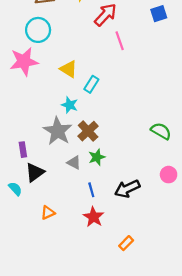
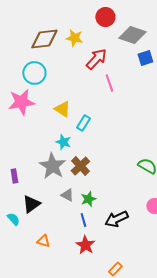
purple rectangle: (23, 150) -> (14, 176), moved
green star: (97, 157) -> (88, 199), moved
orange triangle: (48, 213) -> (43, 241), turned 40

